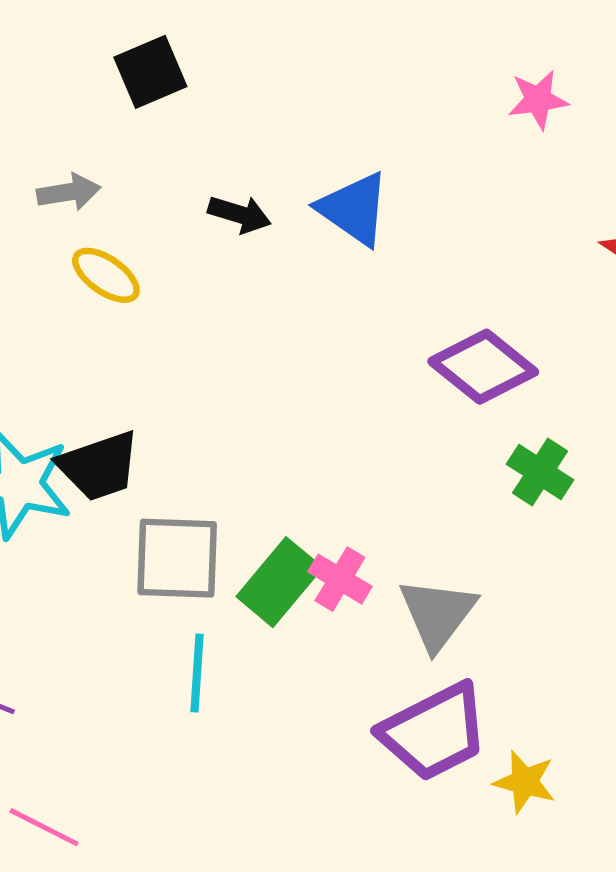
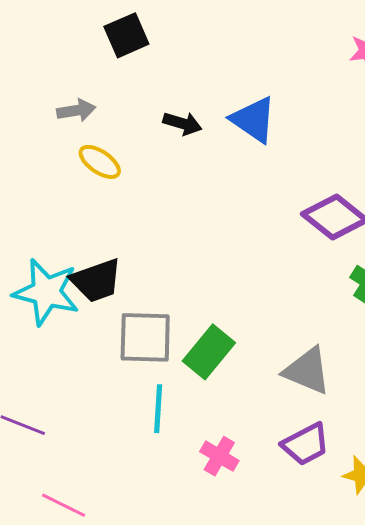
pink cross: (340, 579) -> (219, 456), moved
gray triangle: (438, 614) -> (307, 371), turned -44
purple trapezoid: (434, 732) -> (306, 444), size x0.7

